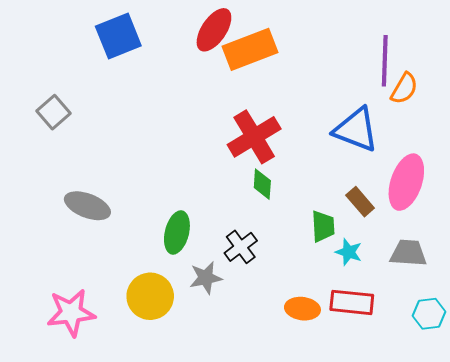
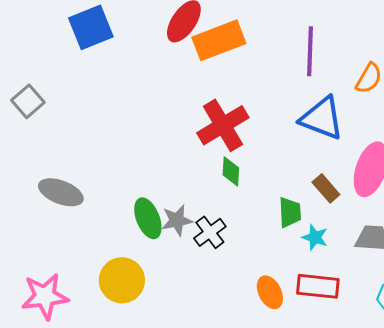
purple line: (385, 61) -> (310, 51), moved
green ellipse: (177, 232) -> (148, 218), turned -36
gray star: (206, 278) -> (177, 220), moved
orange ellipse: (302, 309) -> (270, 292), turned 56

